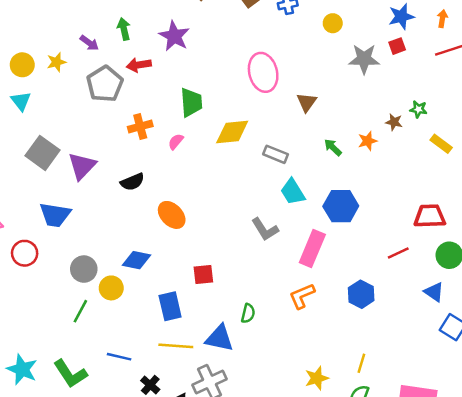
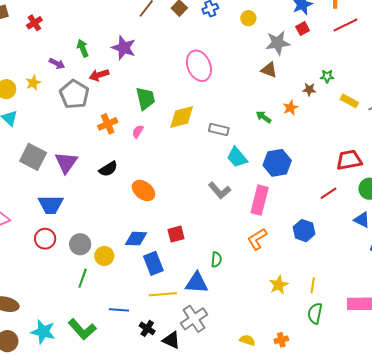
brown triangle: (307, 102) -> (269, 70), moved, turned -36
red circle: (25, 253) -> (45, 239), moved
blue diamond: (136, 260) -> (136, 239), moved
yellow star: (317, 378) -> (279, 285), moved

